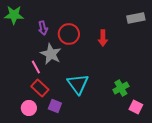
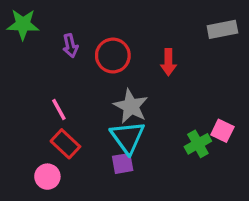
gray star: (51, 54) -> (131, 106), moved
purple square: (55, 106) -> (123, 163), moved, turned -32
pink square: (136, 107) -> (222, 131), moved

